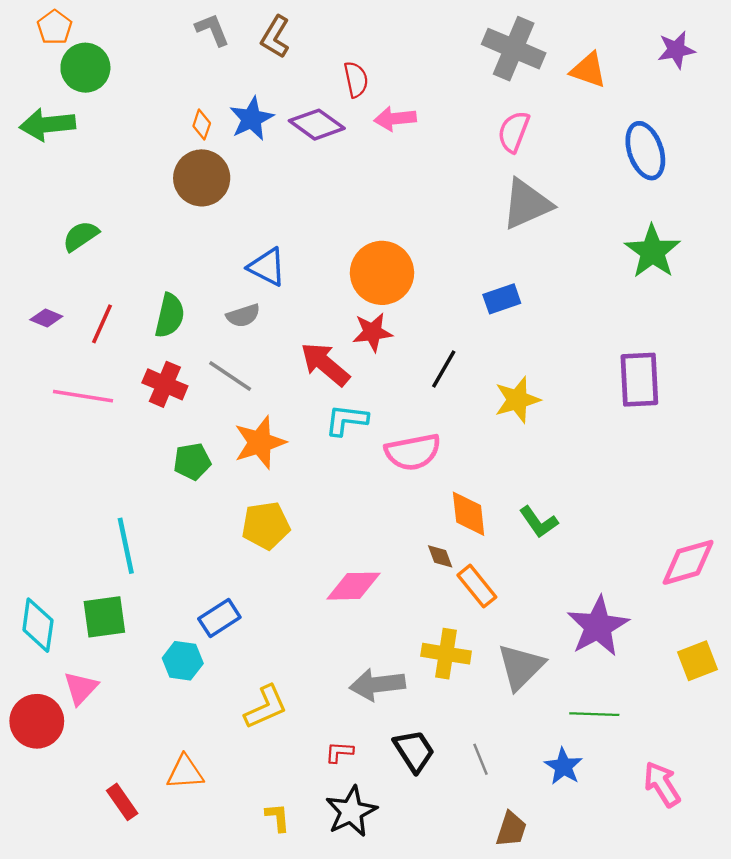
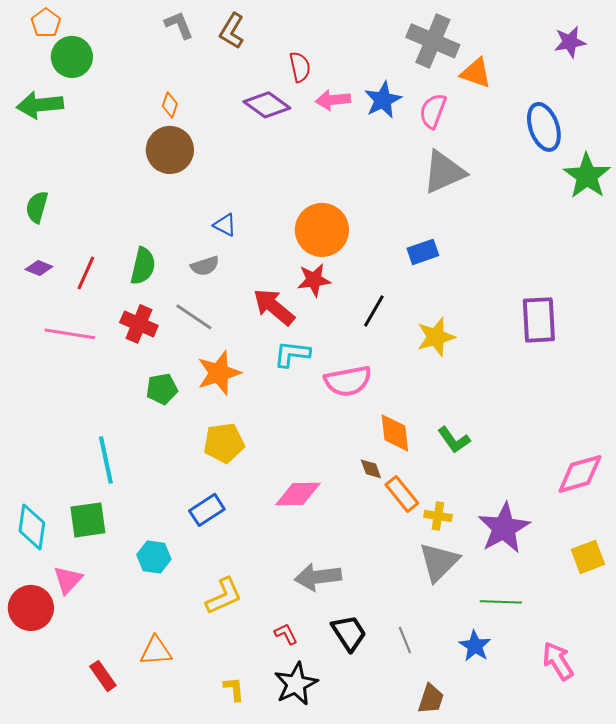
orange triangle: (588, 70) -> (476, 73), moved
blue star: (251, 119) -> (383, 100), moved
green semicircle: (81, 236) -> (37, 207), moved, turned -40
green star: (652, 251) -> (587, 176), moved
blue triangle: (267, 267) -> (225, 225), size x0.7
blue rectangle: (219, 618) -> (207, 510), moved
yellow cross: (446, 654) -> (438, 516), moved, size x0.7
red L-shape: (339, 752) -> (286, 634), turned 60

